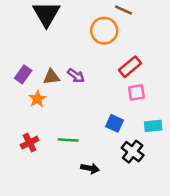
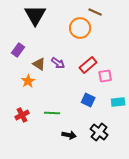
red rectangle: (130, 67) -> (88, 65), moved
purple rectangle: (23, 74) -> (18, 50), moved
brown triangle: (51, 77) -> (39, 64), turned 40
black cross: (133, 152) -> (99, 132), moved

